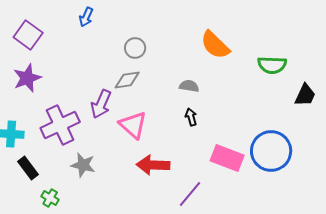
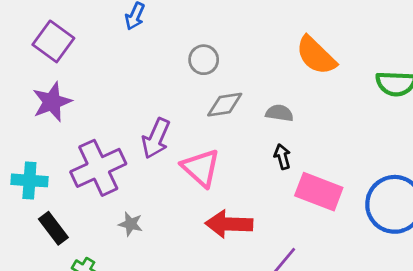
gray diamond: (127, 80) -> (225, 105), moved
pink rectangle: (227, 158) -> (319, 192), moved
gray star: (83, 165) -> (131, 224), size x0.7

